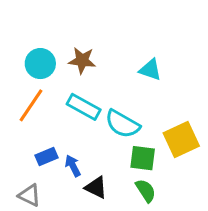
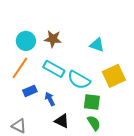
yellow square: (181, 139) -> (114, 76), moved
blue rectangle: (46, 156) -> (30, 91), moved
blue arrow: (73, 166) -> (50, 99), moved

